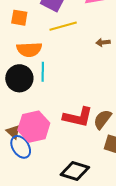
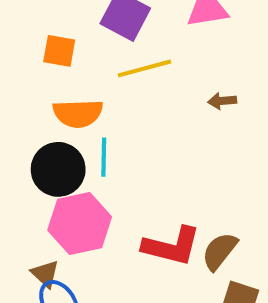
pink hexagon: (34, 127) -> (80, 224), moved

